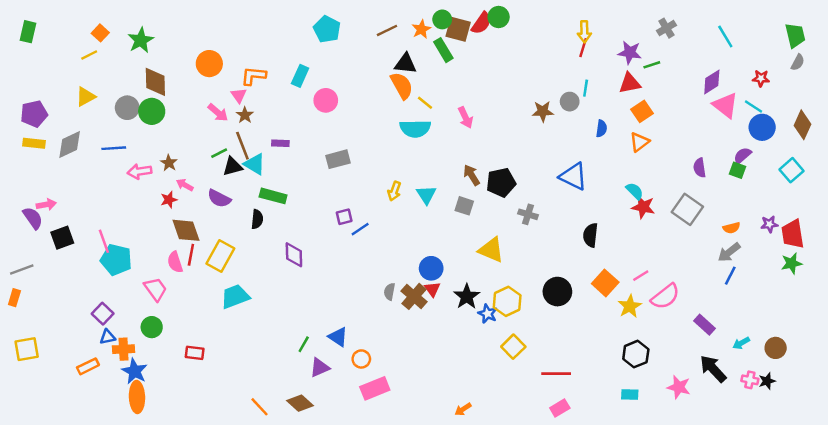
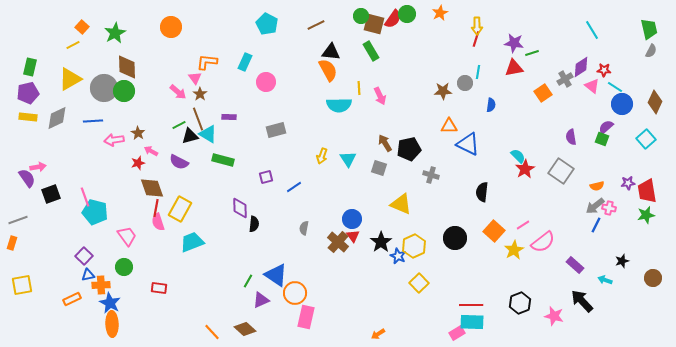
gray cross: (666, 28) -> (565, 79), moved
orange star: (421, 29) -> (440, 13), moved
green rectangle: (28, 32) -> (30, 67), moved
green rectangle: (443, 50) -> (371, 51), moved
orange circle: (209, 64) -> (171, 27), moved
red star: (761, 78) -> (604, 70), moved
yellow triangle: (86, 97) -> (70, 79), size x1.4
yellow line: (425, 103) -> (359, 88), moved, turned 48
pink triangle: (725, 105) -> (592, 86), size x0.7
gray circle: (127, 108) -> (104, 88), size x1.4
orange square: (642, 111) -> (543, 93), moved
orange triangle: (640, 142) -> (449, 126), moved, turned 36
red star: (643, 207) -> (525, 169), turned 30
purple square: (344, 217) -> (266, 177), moved
black semicircle: (257, 219) -> (254, 224), moved
pink semicircle: (175, 262) -> (158, 222), moved
gray semicircle: (389, 292) -> (304, 228), moved
blue triangle: (338, 337) -> (276, 275), size x1.4
cyan arrow: (741, 343) -> (605, 280), turned 48
brown circle: (776, 348) -> (653, 278), moved
black hexagon: (636, 354) -> (520, 303), moved
orange circle: (361, 359) -> (295, 293), size x1.5
red line: (556, 374) -> (471, 305), moved
pink cross: (750, 380) -> (609, 208), moved
black star: (767, 381) -> (622, 261), moved
pink rectangle: (375, 388) -> (306, 317), turned -55
cyan rectangle: (630, 395) -> (472, 322), moved, size x1.6

